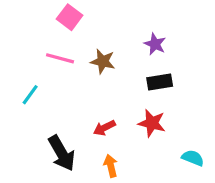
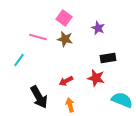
pink square: (70, 17) -> (64, 18), moved
black rectangle: (160, 82) -> (108, 58), moved
cyan semicircle: (193, 158) -> (122, 100), size x1.5

